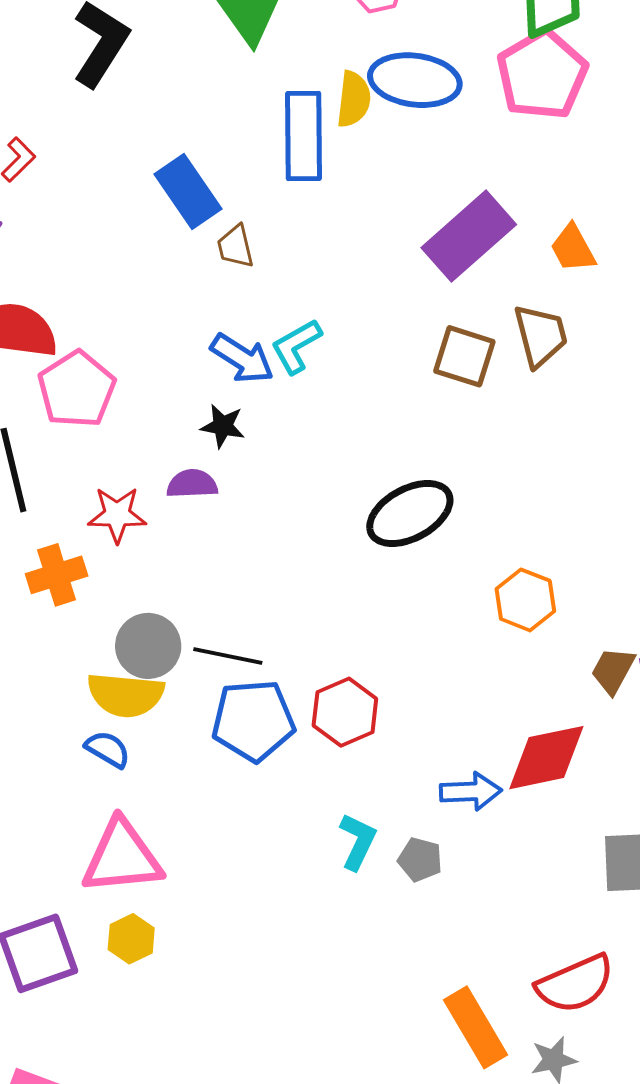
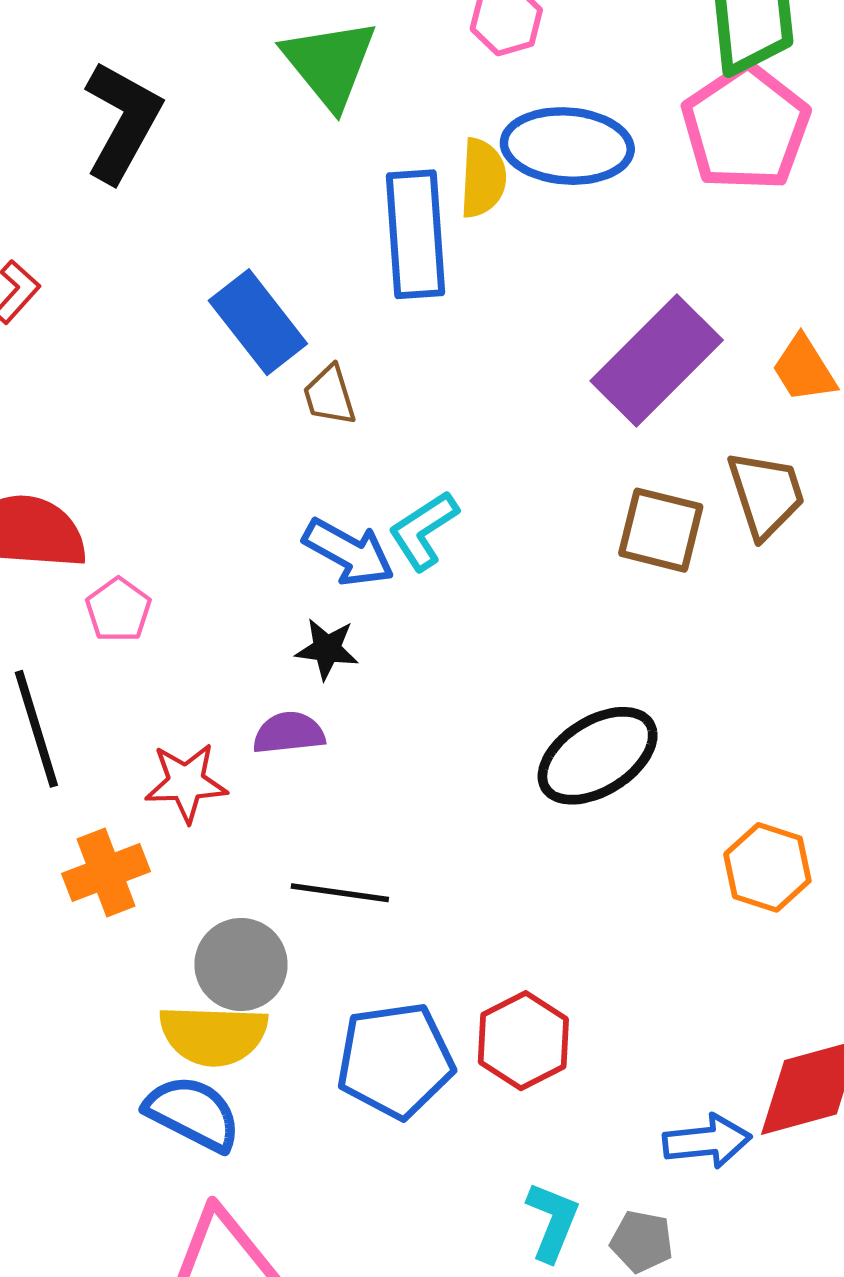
pink pentagon: (77, 389) -> (118, 610), size x0.6
black line: (228, 656) -> (340, 893), moved
blue semicircle: (108, 749) -> (193, 1113), size x1.5

